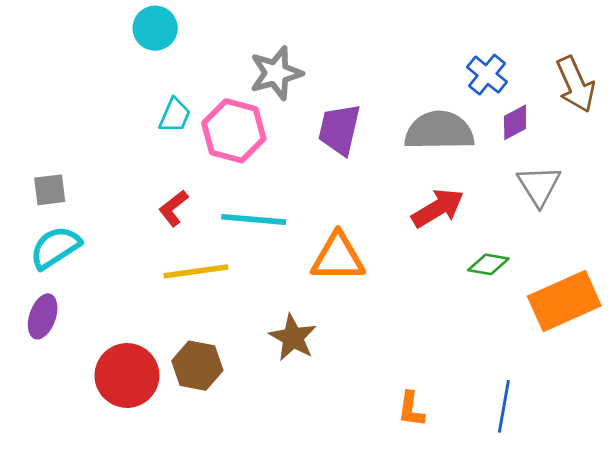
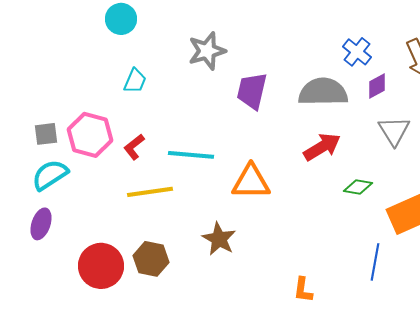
pink hexagon: (234, 131) -> (90, 135), moved
blue line: (504, 406) -> (375, 262), moved

